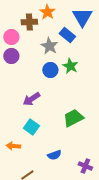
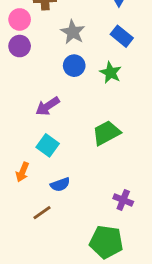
blue rectangle: (67, 35) -> (122, 36), moved
green star: (70, 66) -> (111, 73), moved
orange arrow: (13, 146) -> (22, 172), turned -72
blue semicircle: (54, 155) -> (60, 185), moved

